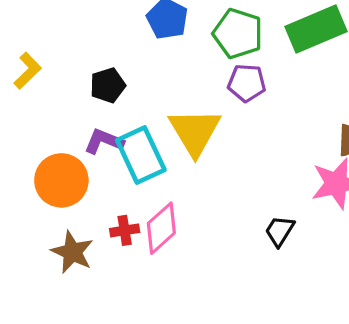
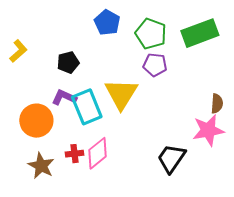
black trapezoid: (280, 231) -> (171, 158), size x1.5

